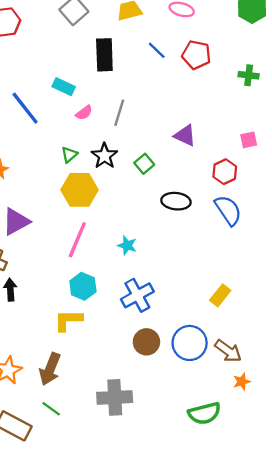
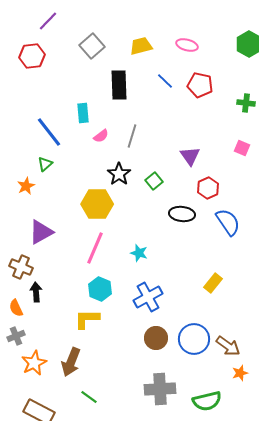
cyan rectangle: (64, 87) -> (83, 113), turned 60
purple triangle: (185, 135) -> (190, 156), turned 30
pink square: (249, 140) -> (242, 148), moved, turned 35
green triangle: (69, 155) -> (45, 164), moved
red hexagon: (225, 172) -> (208, 188), moved
yellow rectangle: (220, 295) -> (213, 283), moved
gray cross: (115, 397) -> (160, 389), moved
green line: (51, 409) -> (89, 397), moved

